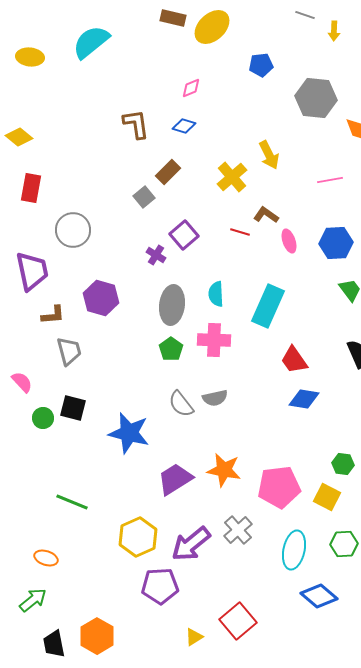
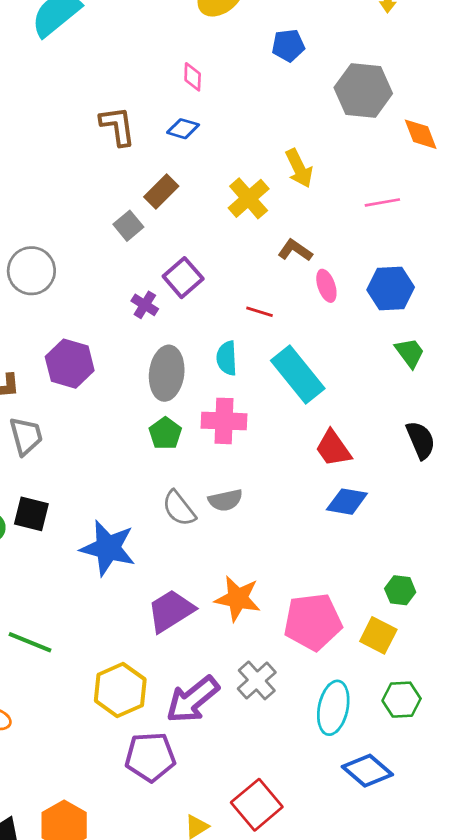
pink diamond: (191, 88) -> (193, 77), turned -65
red line: (240, 232) -> (260, 312), moved
cyan rectangle: (268, 306) -> (298, 375), turned -63

